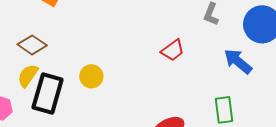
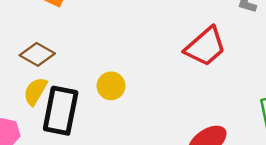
red trapezoid: (173, 50) -> (205, 47), size x1.5

